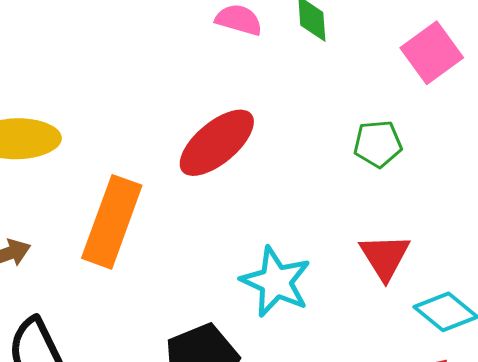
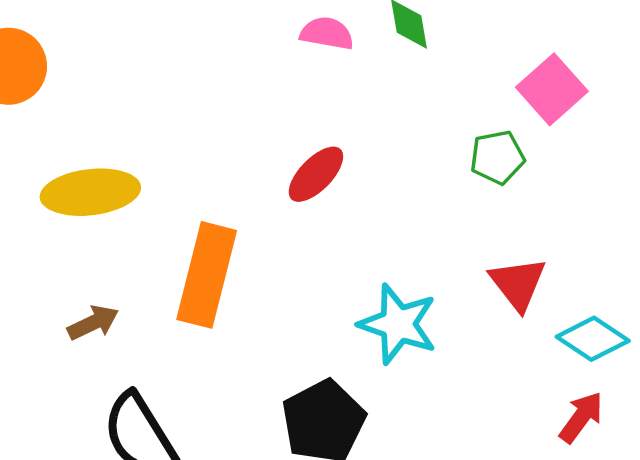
pink square: (432, 53) -> (552, 89), moved
red ellipse: (217, 143) -> (316, 174), size x0.7

